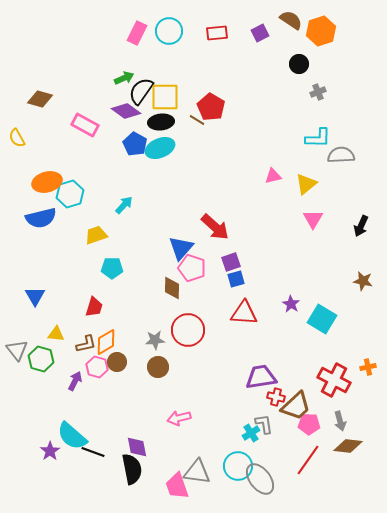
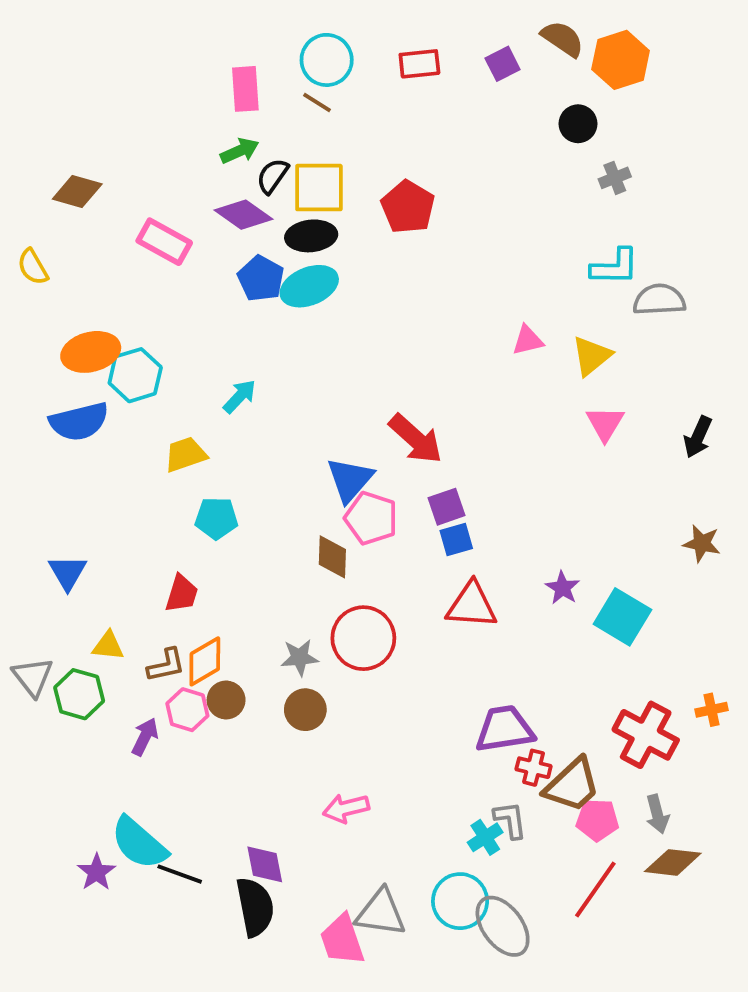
pink rectangle: (137, 33) -> (245, 89), moved, turned -30
black semicircle: (141, 91) -> (272, 176), size x0.7
brown line: (197, 120) -> (317, 102), moved

